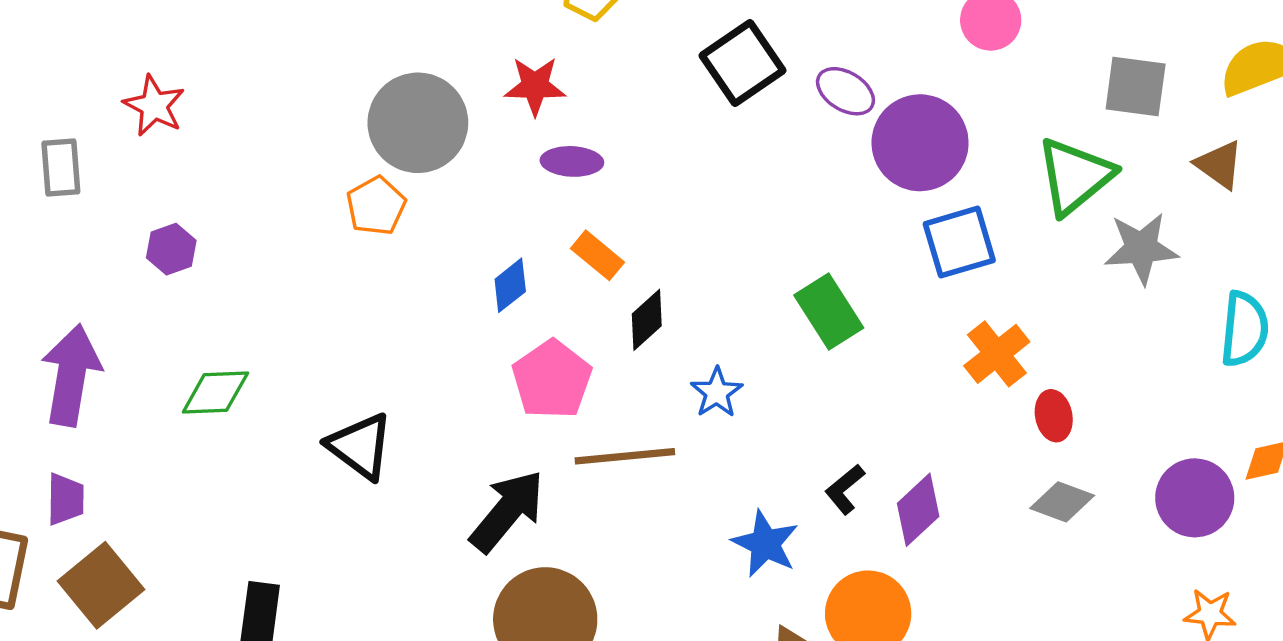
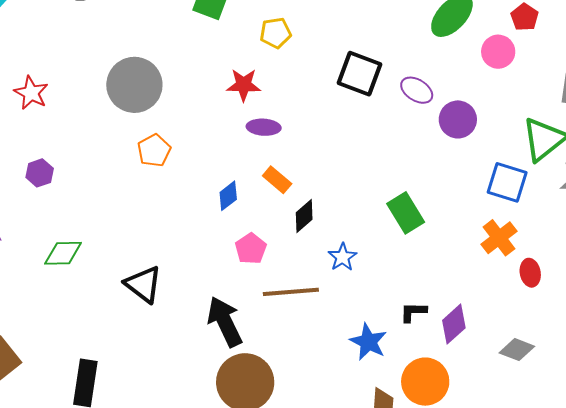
black square: (743, 63) -> (359, 74), turned -36
gray circle: (418, 123) -> (134, 85), moved
purple circle: (920, 143) -> (458, 119), size x0.7
blue square: (959, 242) -> (507, 182), moved, turned 33
pink pentagon: (552, 380) -> (251, 249), size x0.7
black L-shape: (845, 489) -> (413, 312), turned 40
gray diamond: (1062, 502) -> (517, 350), moved
black arrow: (507, 511) -> (225, 322), turned -66

